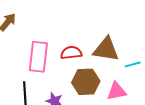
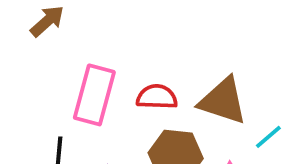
cyan line: (133, 64) -> (268, 137), turned -35

